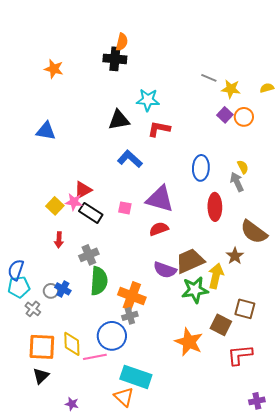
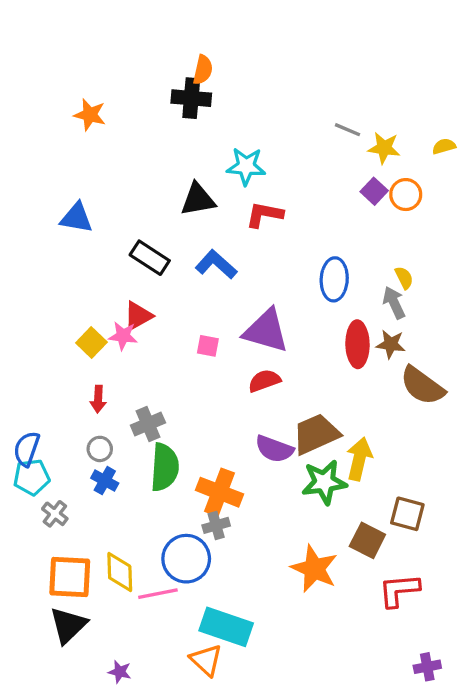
black rectangle: (91, 213) -> (150, 258), moved
brown star: (235, 256) -> (391, 344), moved, turned -30
gray circle: (51, 291) -> (100, 449), moved
black triangle: (41, 376) -> (68, 625), size x1.4

